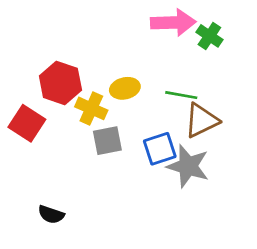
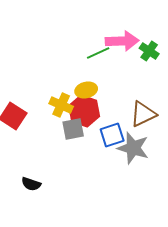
red hexagon: (60, 83) -> (84, 111), moved
green line: (181, 95) -> (98, 53), moved, turned -35

